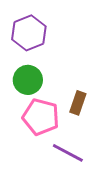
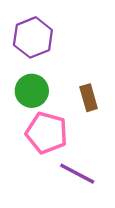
brown rectangle: (78, 103) -> (89, 98), moved, turned -35

